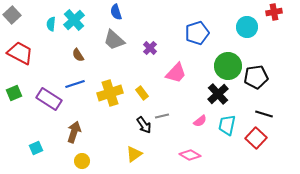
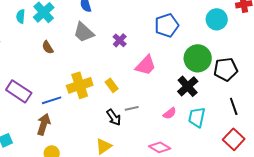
blue line: (75, 84) -> (52, 100), moved
black line: (264, 114) -> (234, 106), turned 54
red square: (256, 138) -> (234, 139), moved

